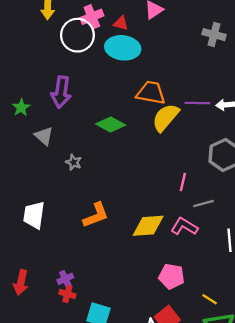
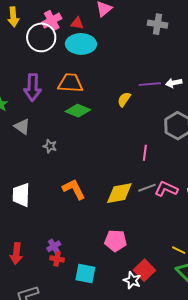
orange trapezoid: (151, 93) -> (70, 83), moved
yellow semicircle: (166, 118) -> (124, 99), size x0.6
gray line: (203, 204) -> (147, 188), moved
orange L-shape: (96, 215) -> (74, 189), turned -90
pink L-shape: (184, 226) -> (166, 189), moved
pink pentagon: (172, 276) -> (116, 241), moved

